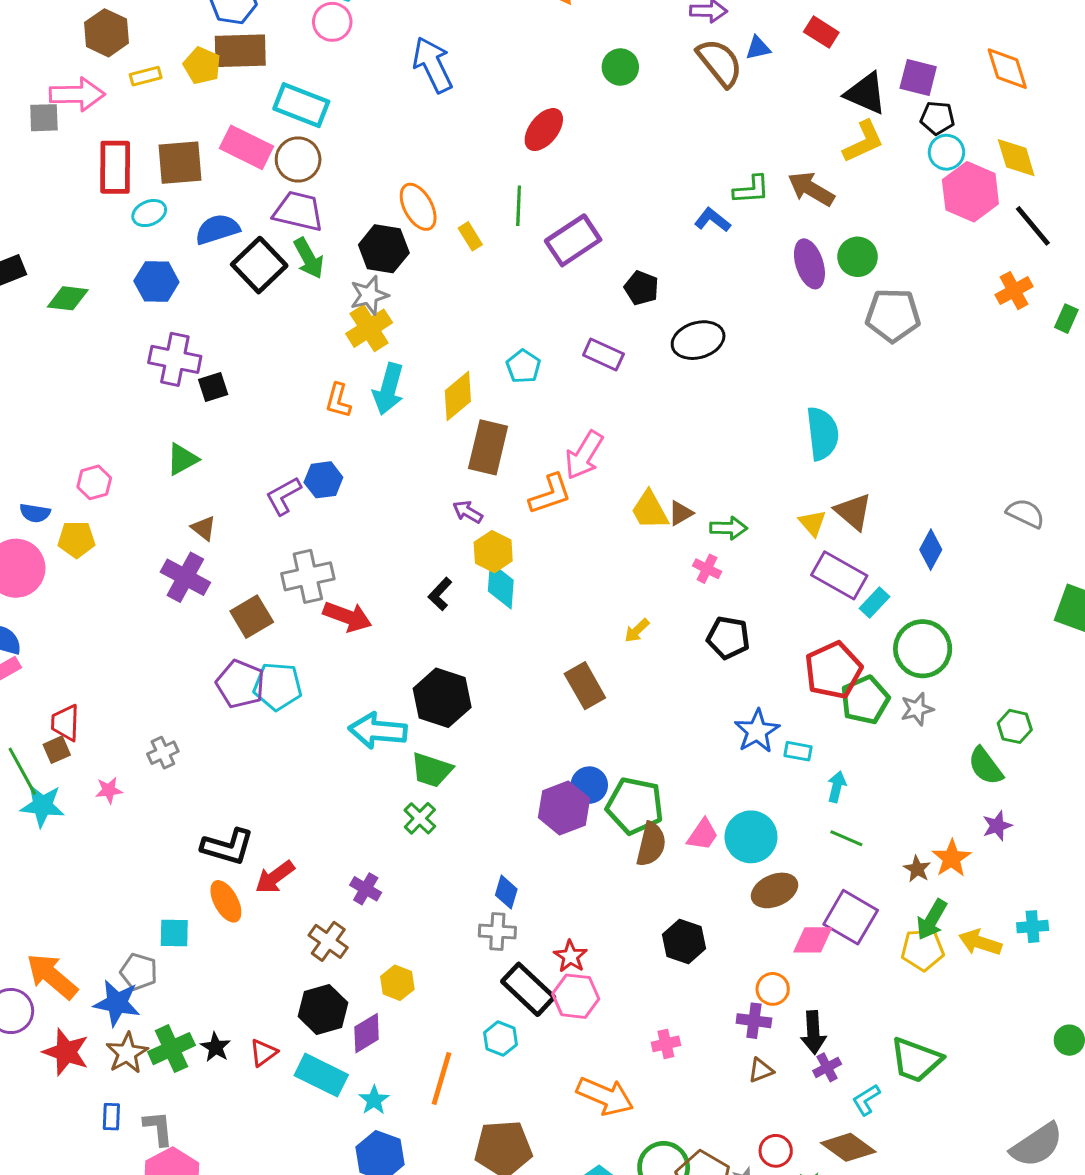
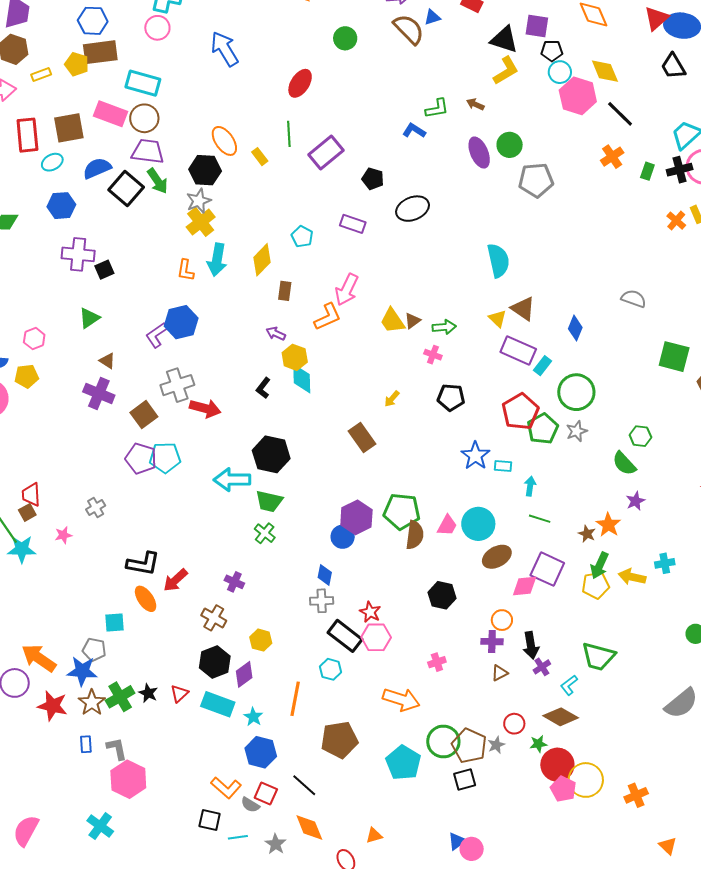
brown arrow: (811, 189) -> (475, 104), size x0.6
brown rectangle: (488, 447) -> (285, 291), size x0.6
blue hexagon: (323, 480) -> (181, 322), size x1.4
blue circle: (589, 785) -> (343, 537), moved

